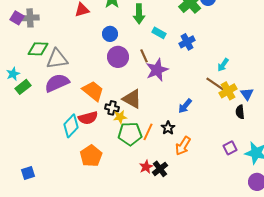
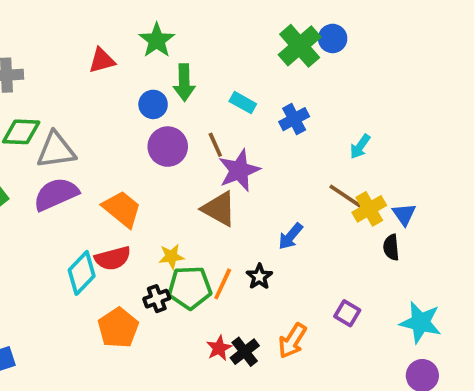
green arrow: (139, 14) -> (184, 82), moved
cyan arrow: (223, 65) -> (360, 147), moved
brown triangle: (132, 99) -> (219, 209), moved
black cross: (112, 108) -> (157, 299), moved, turned -32
orange arrow: (183, 146) -> (292, 341), moved
purple square: (230, 148) -> (347, 313), moved, turned -32

